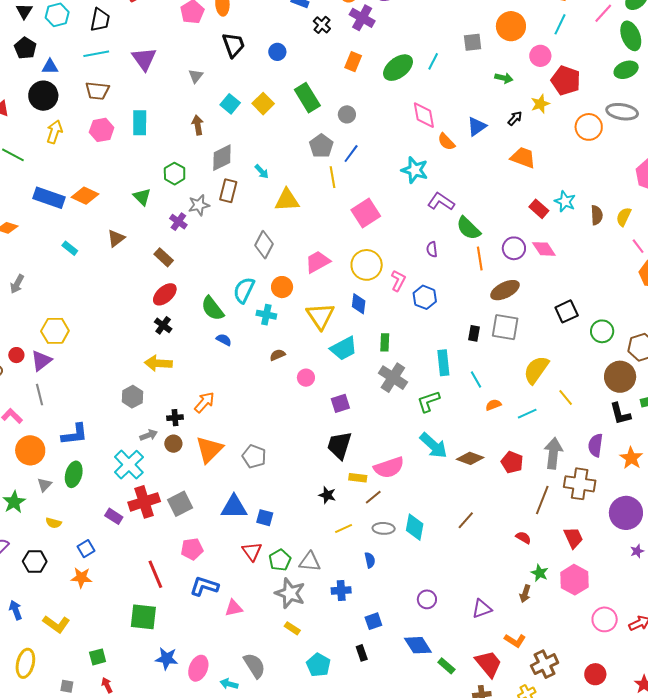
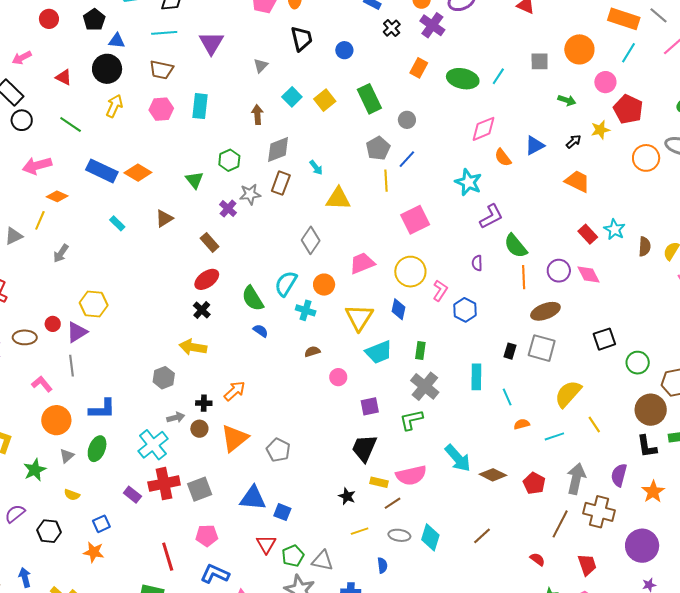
green ellipse: (398, 68) -> (463, 79), turned 44
pink diamond: (424, 115) -> (483, 129), turned 72
purple L-shape: (441, 202) -> (491, 216), turned 112
green L-shape: (428, 401) -> (411, 420), moved

